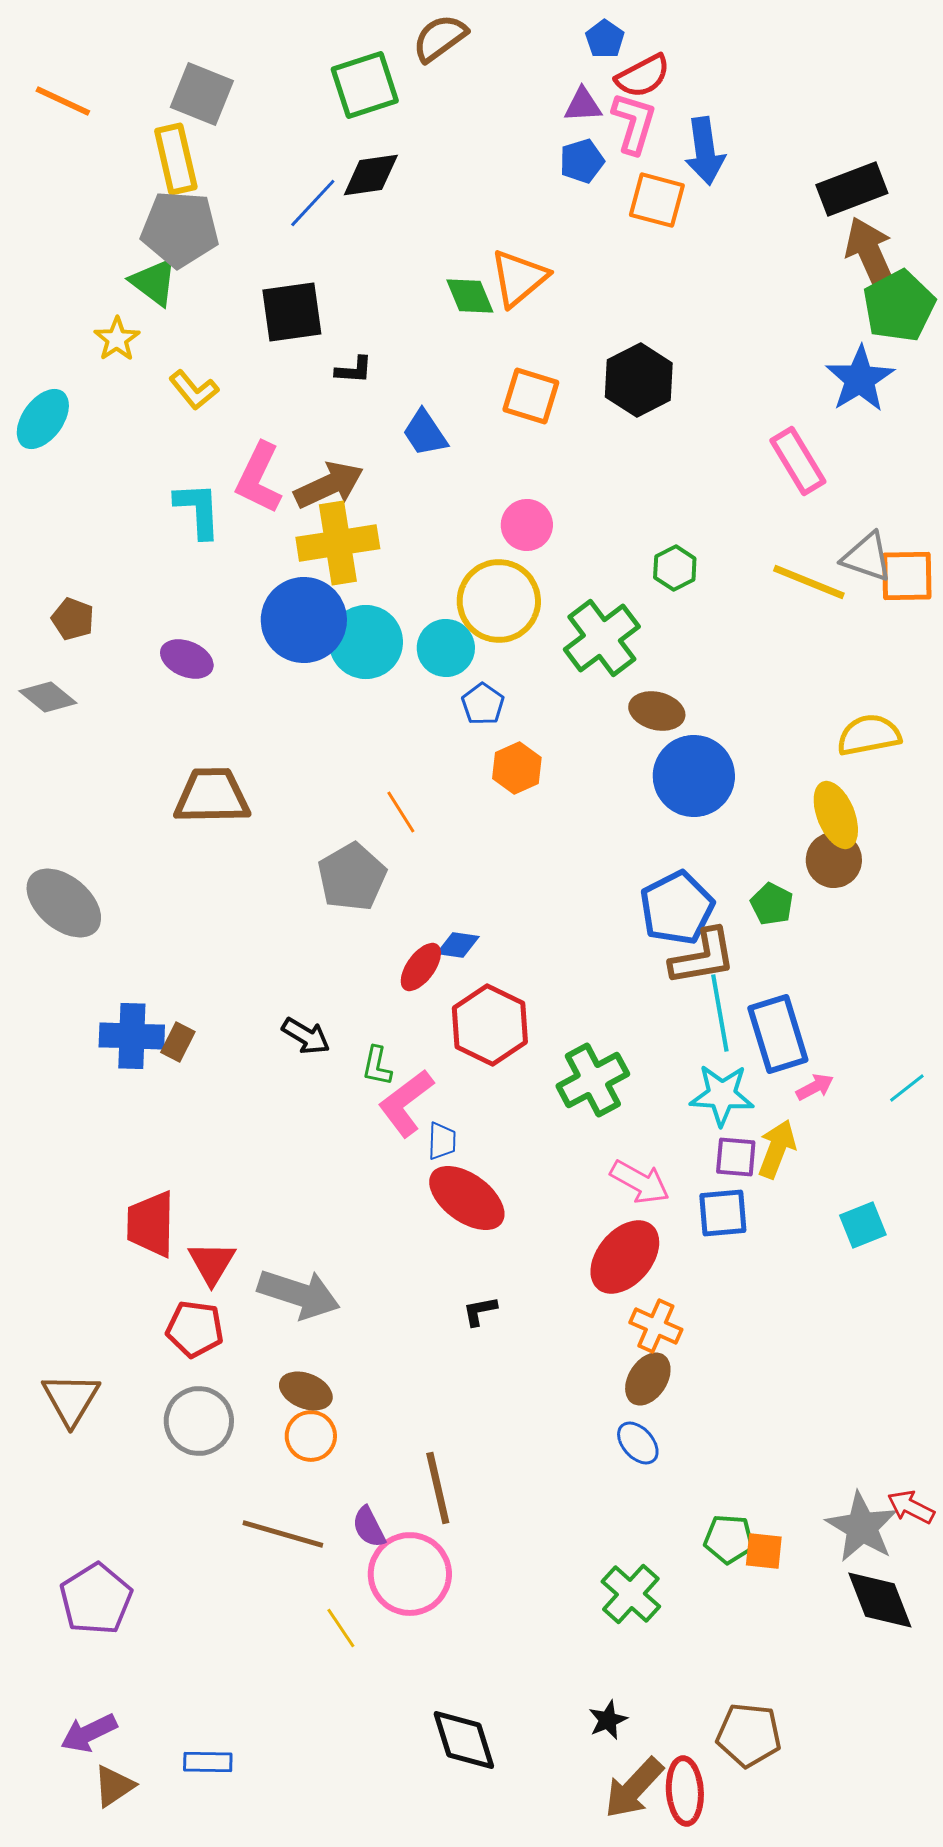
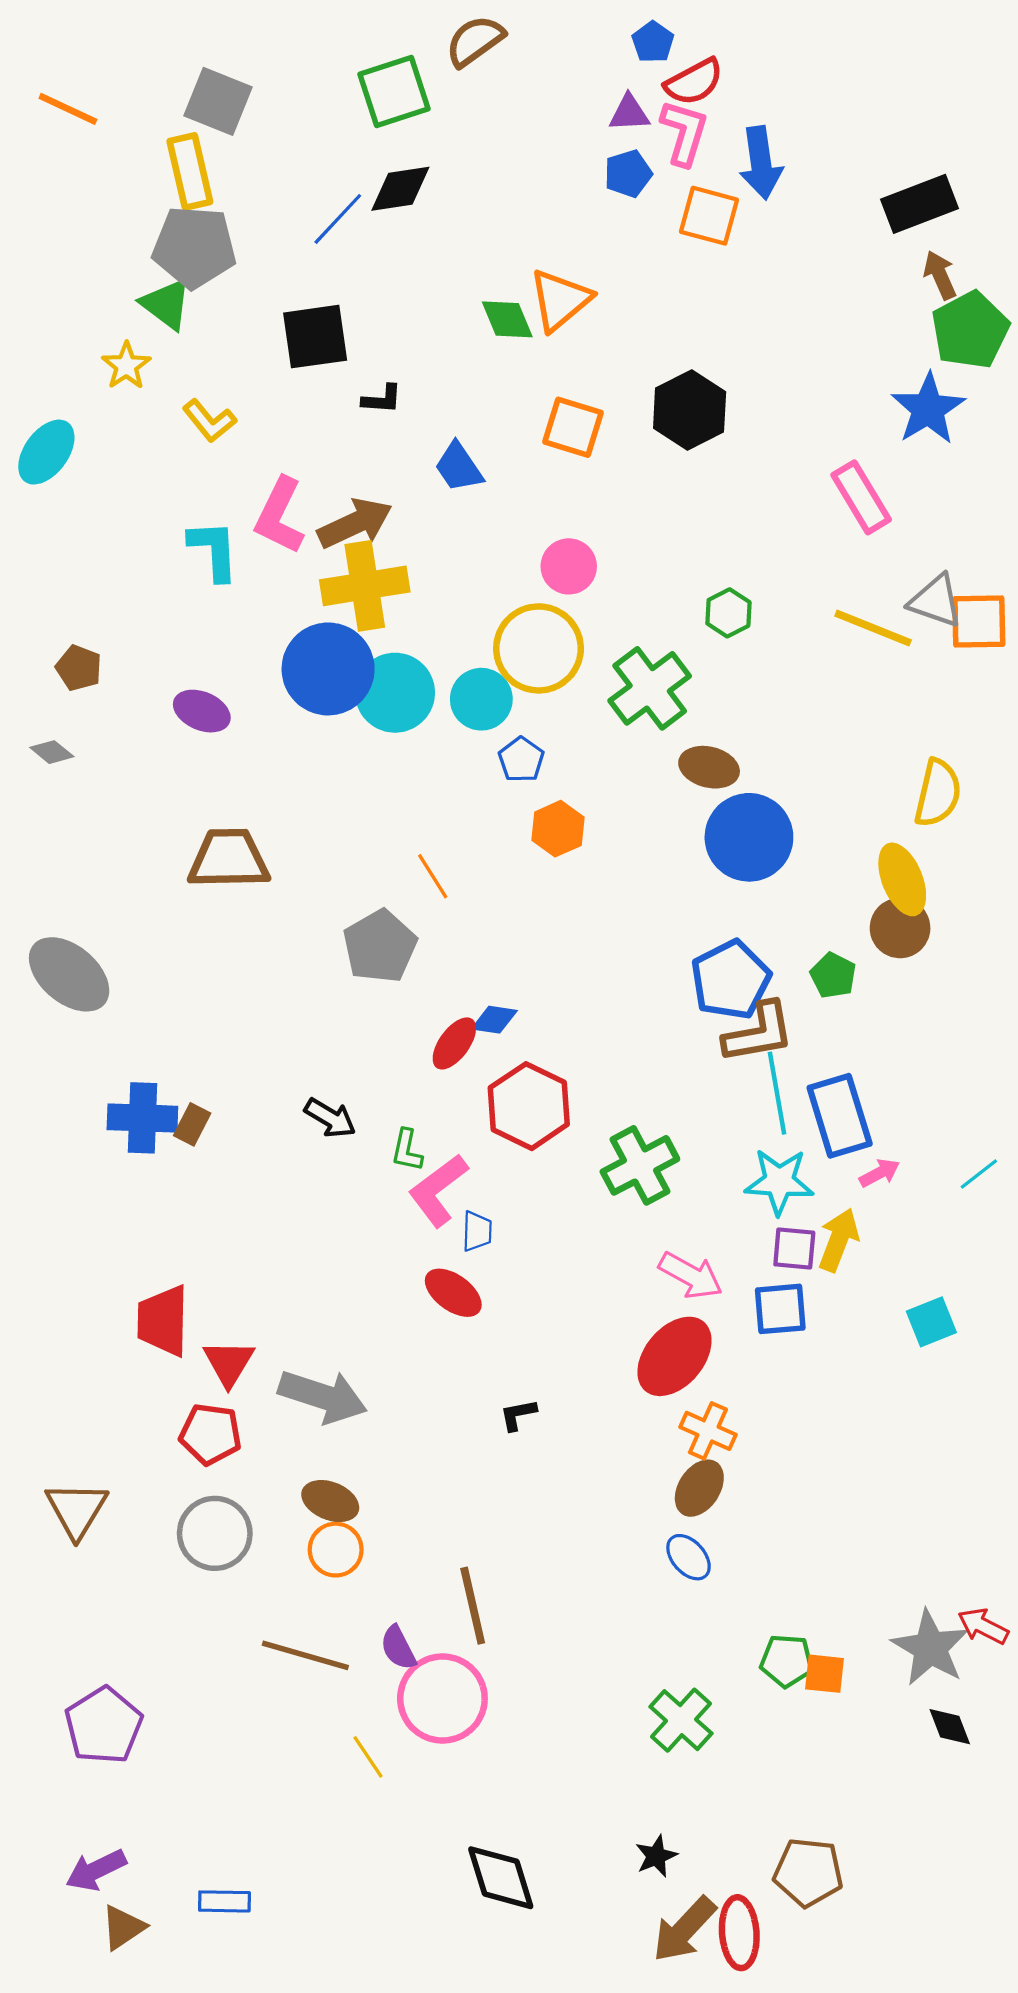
brown arrow: (871, 255) -> (940, 275), size x0.6
gray diamond: (48, 697) -> (52, 752), size x0.7
yellow semicircle: (869, 735) -> (938, 793), turned 114
red ellipse: (467, 1198) -> (453, 1293), moved, size x0.7
black diamond: (880, 1600) -> (950, 1727), size x0.6

